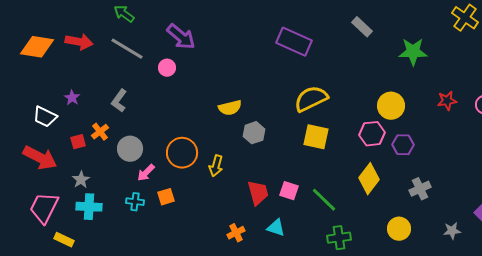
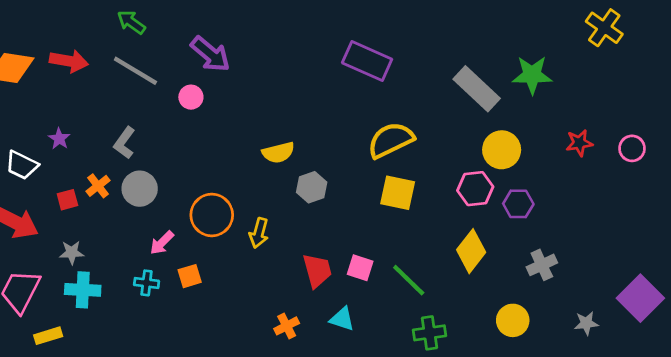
gray rectangle: (362, 27) -> (477, 89), moved, size x1.6
gray circle: (130, 149) -> (140, 189), moved
gray star: (81, 180) -> (72, 252), turned 30
yellow rectangle: (64, 240) -> (48, 336), turned -42

